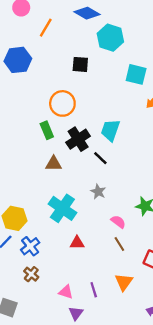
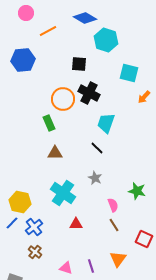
orange line: (46, 28) -> (48, 31), turned 30
black cross: (78, 139) -> (89, 93), moved, turned -30
pink semicircle: (118, 222) -> (113, 205), turned 32

